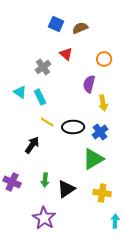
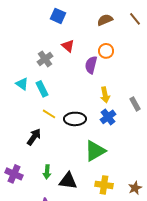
brown semicircle: (80, 28) -> (105, 20), moved
purple semicircle: (89, 84) -> (91, 65), moved
blue cross: (100, 132) -> (108, 117), moved
black triangle: (66, 189) -> (68, 181), turned 42

